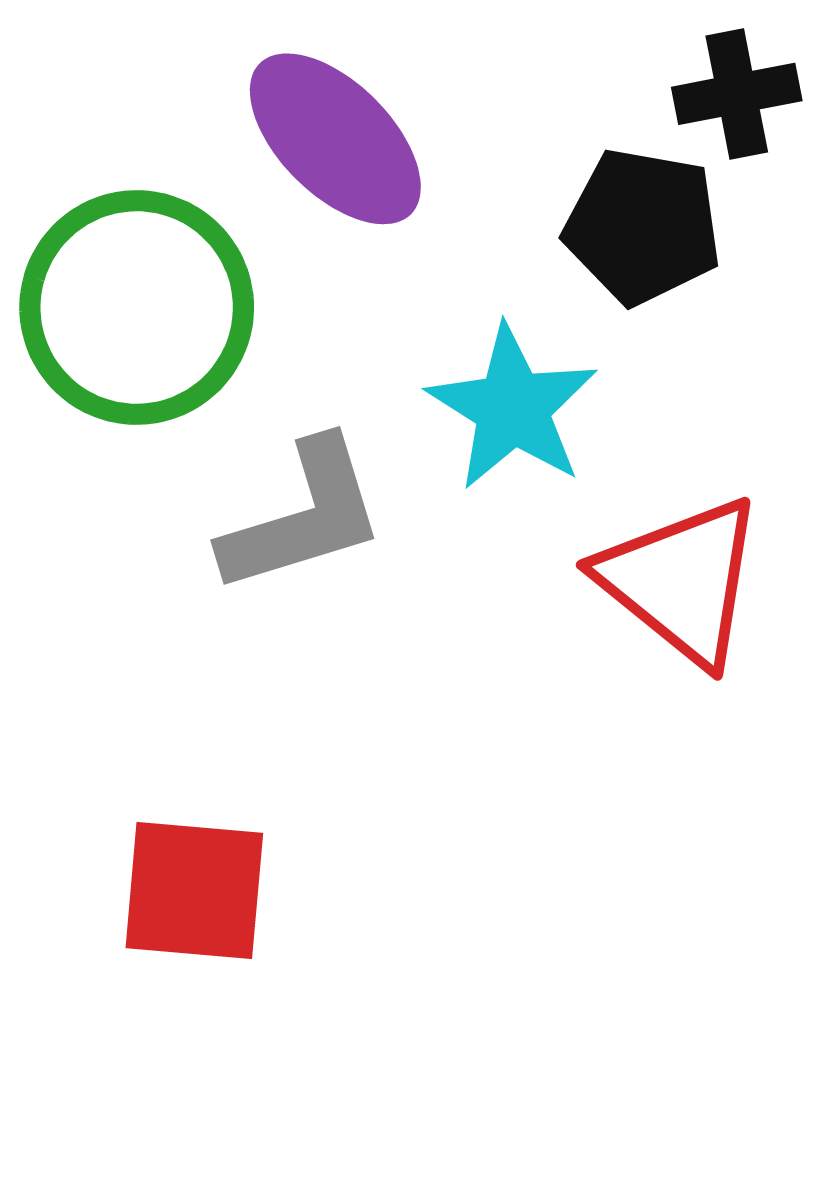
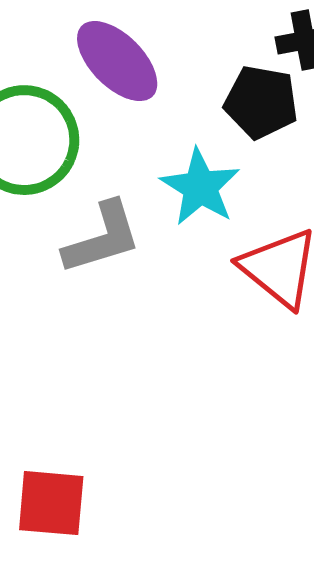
red square: (194, 890) -> (51, 503), moved

